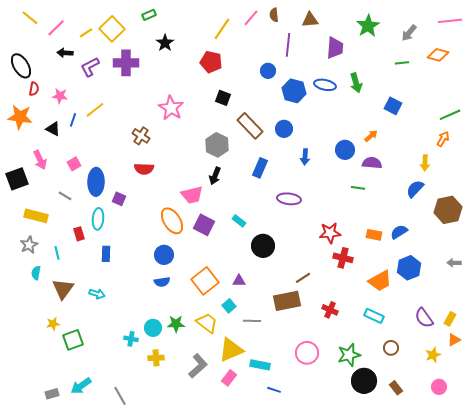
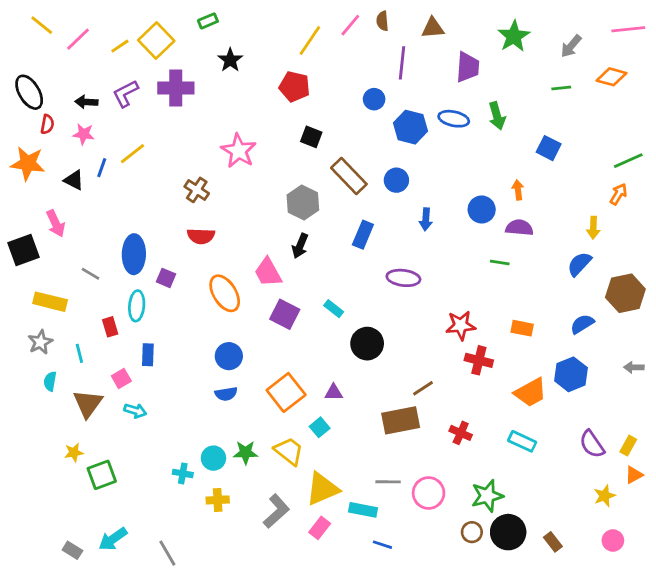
black arrow: (65, 53) -> (86, 102), moved
orange arrow: (371, 136) -> (518, 190), turned -56
pink square: (74, 164) -> (121, 378), moved
pink trapezoid: (192, 195) -> (268, 272), turned 75
orange ellipse: (172, 221) -> (225, 293), moved
blue semicircle: (399, 232) -> (582, 324), moved
gray line: (252, 321) -> (388, 482), moved
brown circle: (391, 348) -> (472, 532), moved
gray rectangle: (52, 394) -> (72, 550), turned 48

